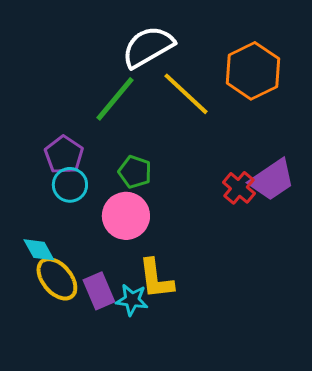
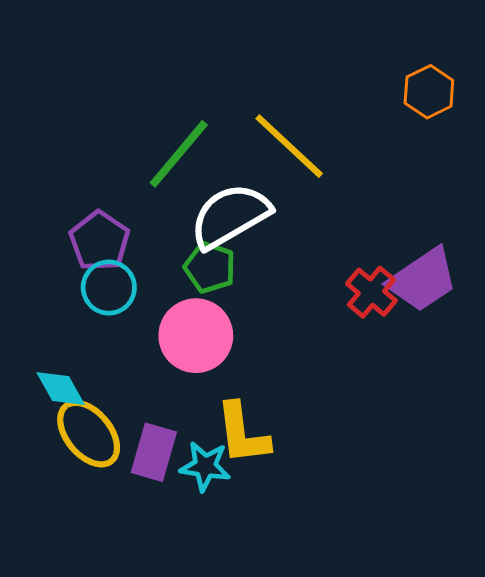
white semicircle: (148, 47) -> (230, 216), moved
orange hexagon: (253, 71) -> (429, 92), moved, size x0.6
purple rectangle: (99, 291) -> (154, 452), turned 39

